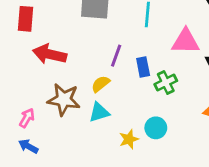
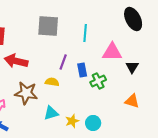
yellow semicircle: (101, 84) -> (52, 82), turned 48
cyan triangle: (99, 112) -> (51, 113), moved
cyan circle: (156, 128) -> (93, 123), moved

